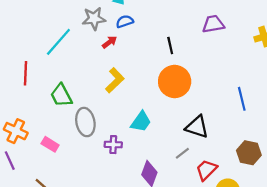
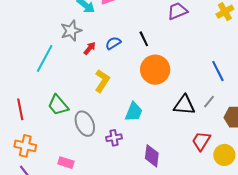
blue semicircle: (125, 21) -> (113, 43), moved
red line: (26, 73) -> (20, 109), moved
pink rectangle: (50, 144) -> (66, 163), moved
gray line: (182, 153) -> (209, 102), moved

